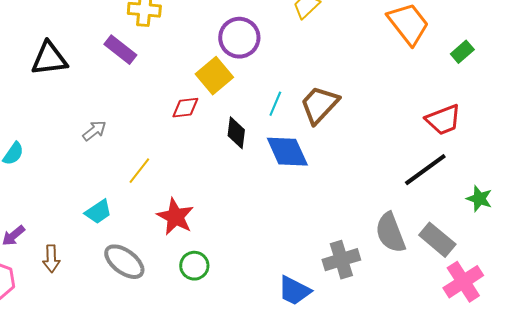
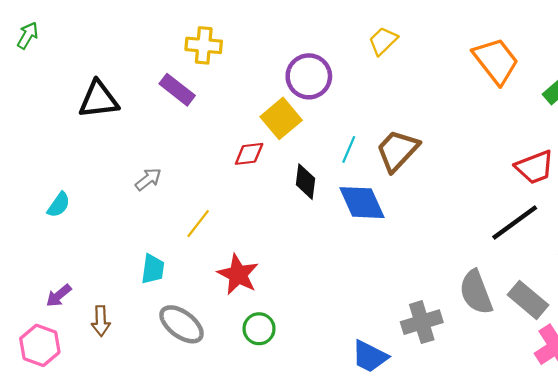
cyan trapezoid: (98, 212) -> (153, 269), turned -48

